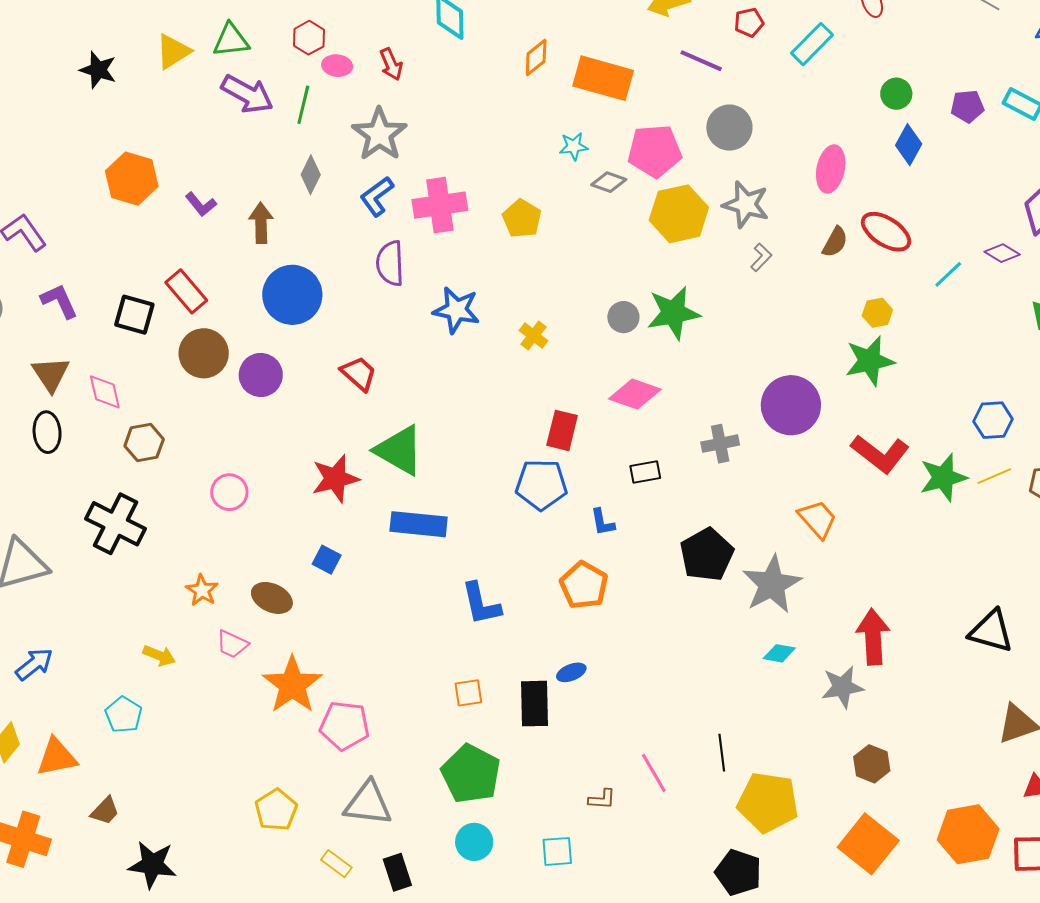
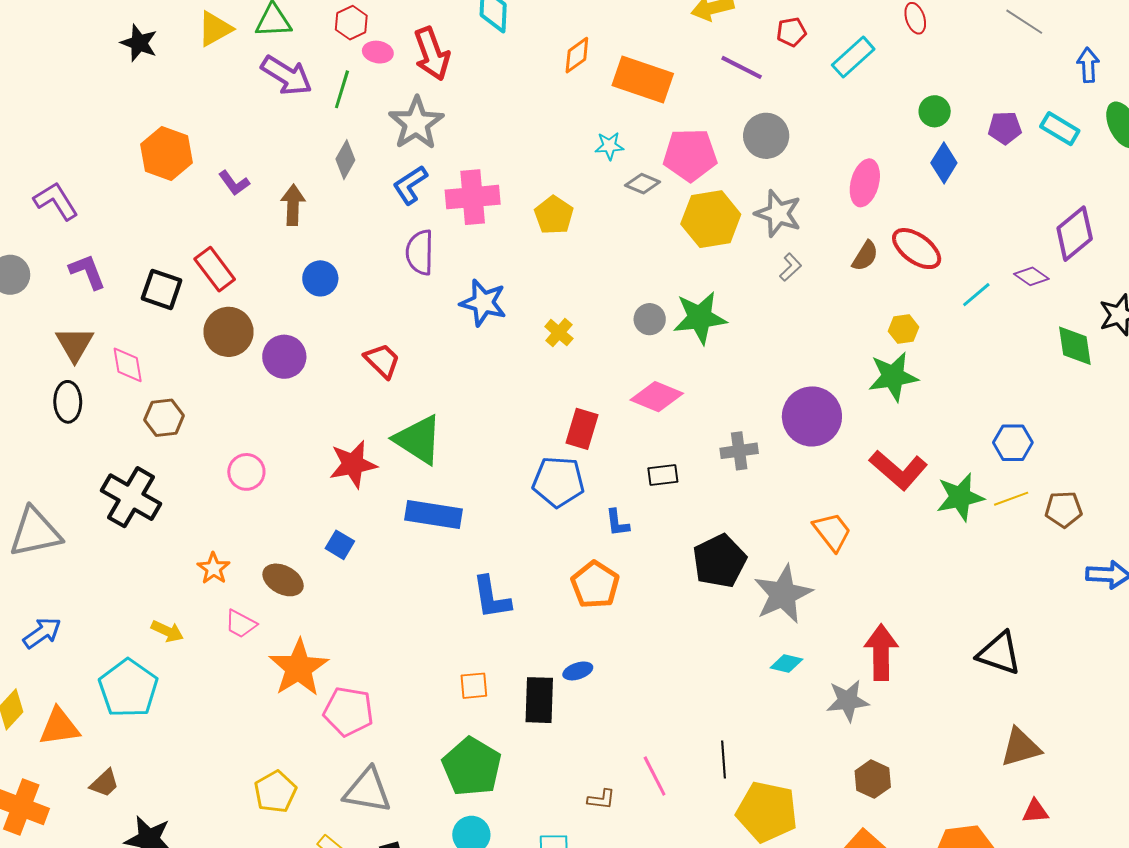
red arrow: (391, 64) -> (432, 54), size x1.6
blue circle: (292, 295) -> (320, 278), size x0.6
cyan pentagon: (124, 715) -> (128, 688), size x1.6

